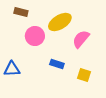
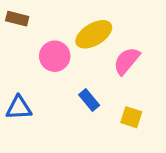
brown rectangle: (21, 12) -> (17, 19), moved
blue rectangle: (57, 64) -> (89, 100), turned 32

